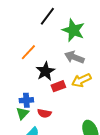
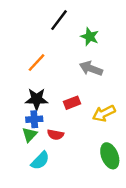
green star: (73, 30) -> (90, 37), size x0.7
black star: (45, 71) -> (37, 99), moved, turned 30
yellow arrow: (81, 80) -> (104, 113), moved

